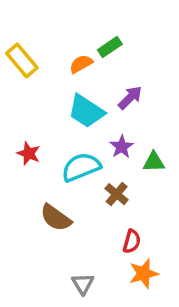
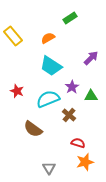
green rectangle: (110, 47) -> (70, 18), moved
purple arrow: (130, 98) -> (91, 58), moved
red semicircle: (132, 241) -> (78, 143), turned -88

